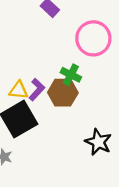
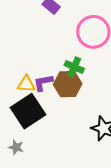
purple L-shape: (37, 90) -> (43, 83), turned -140

